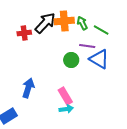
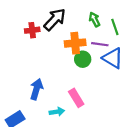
orange cross: (64, 21) -> (75, 43), moved
green line: (101, 30) -> (115, 27), turned 42
cyan arrow: (66, 109) -> (57, 112), moved

